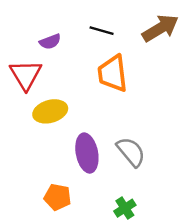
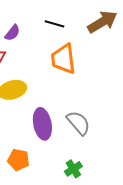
purple semicircle: (50, 42) -> (12, 33), turned -30

